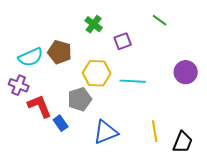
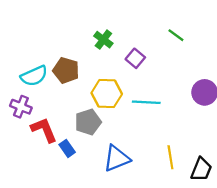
purple square: (123, 41) -> (135, 58), turned -30

